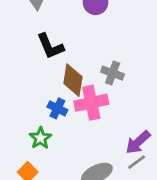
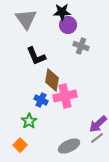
gray cross: (113, 73) -> (81, 46), moved

